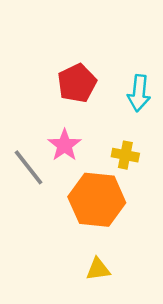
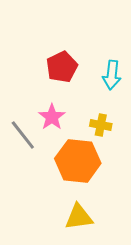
yellow triangle: (98, 269) -> (79, 217), size x1.4

